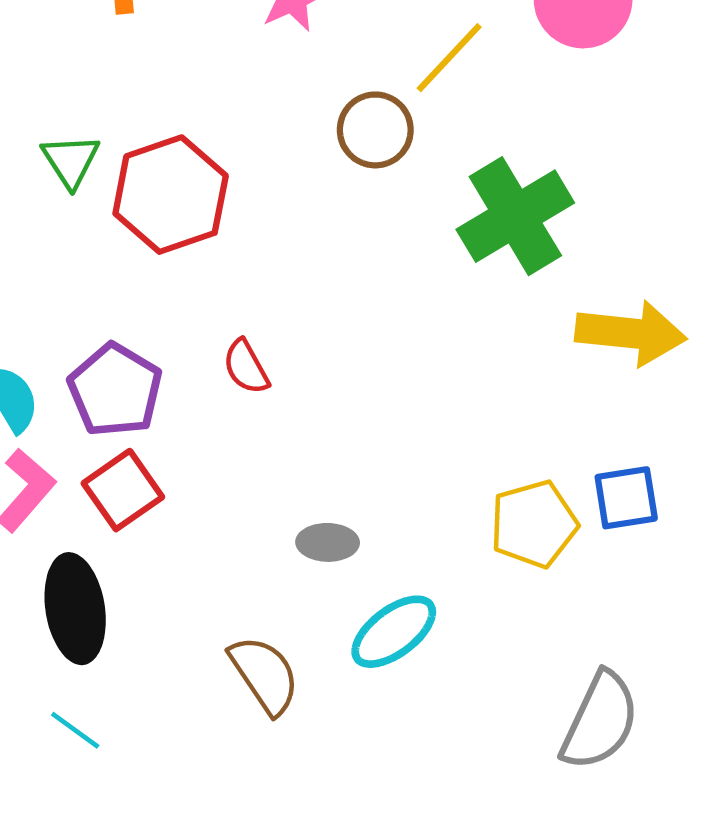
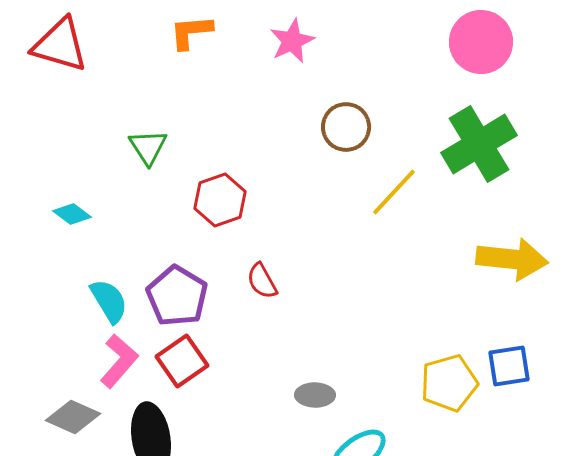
yellow line: (449, 58) -> (394, 192), moved
red hexagon: (171, 195) -> (220, 200), moved, size x0.7
green cross: (515, 216) -> (479, 144), moved

